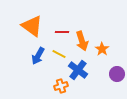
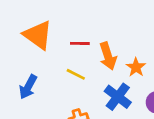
blue arrow: (38, 56) -> (28, 87), moved
blue cross: (78, 70) -> (118, 97), moved

